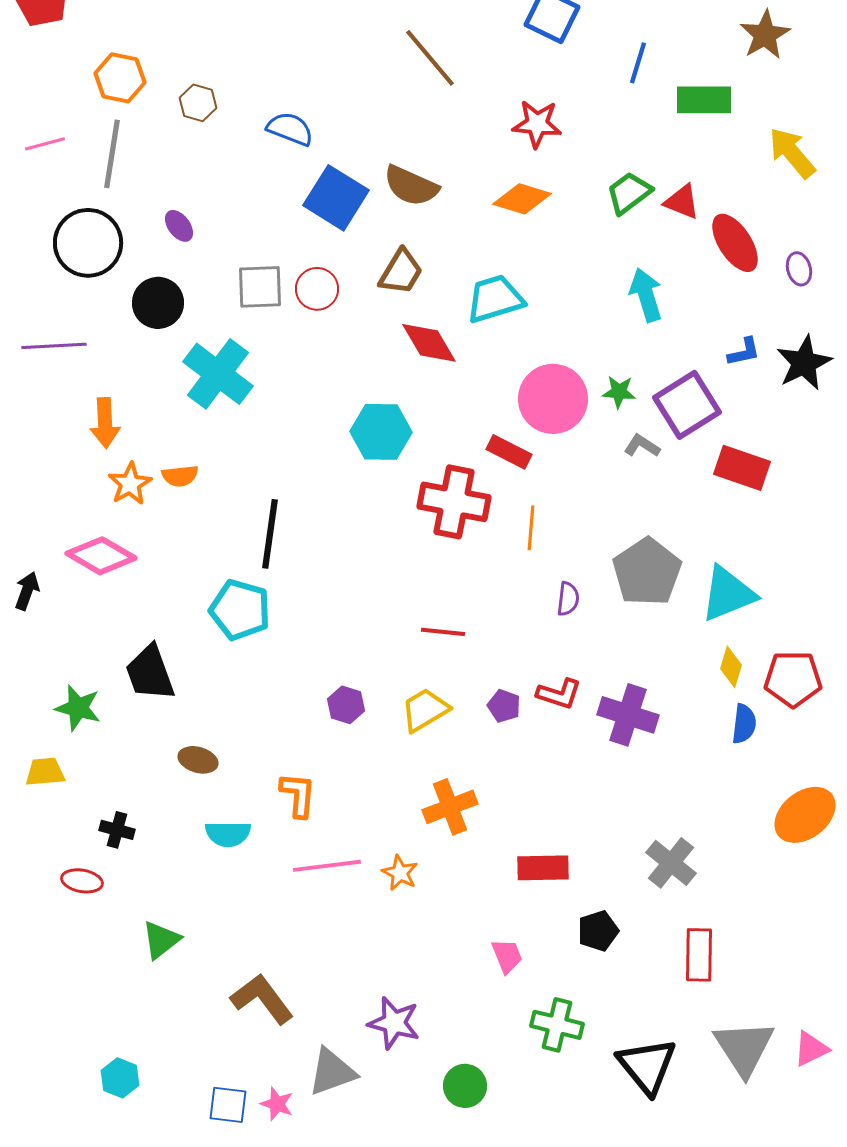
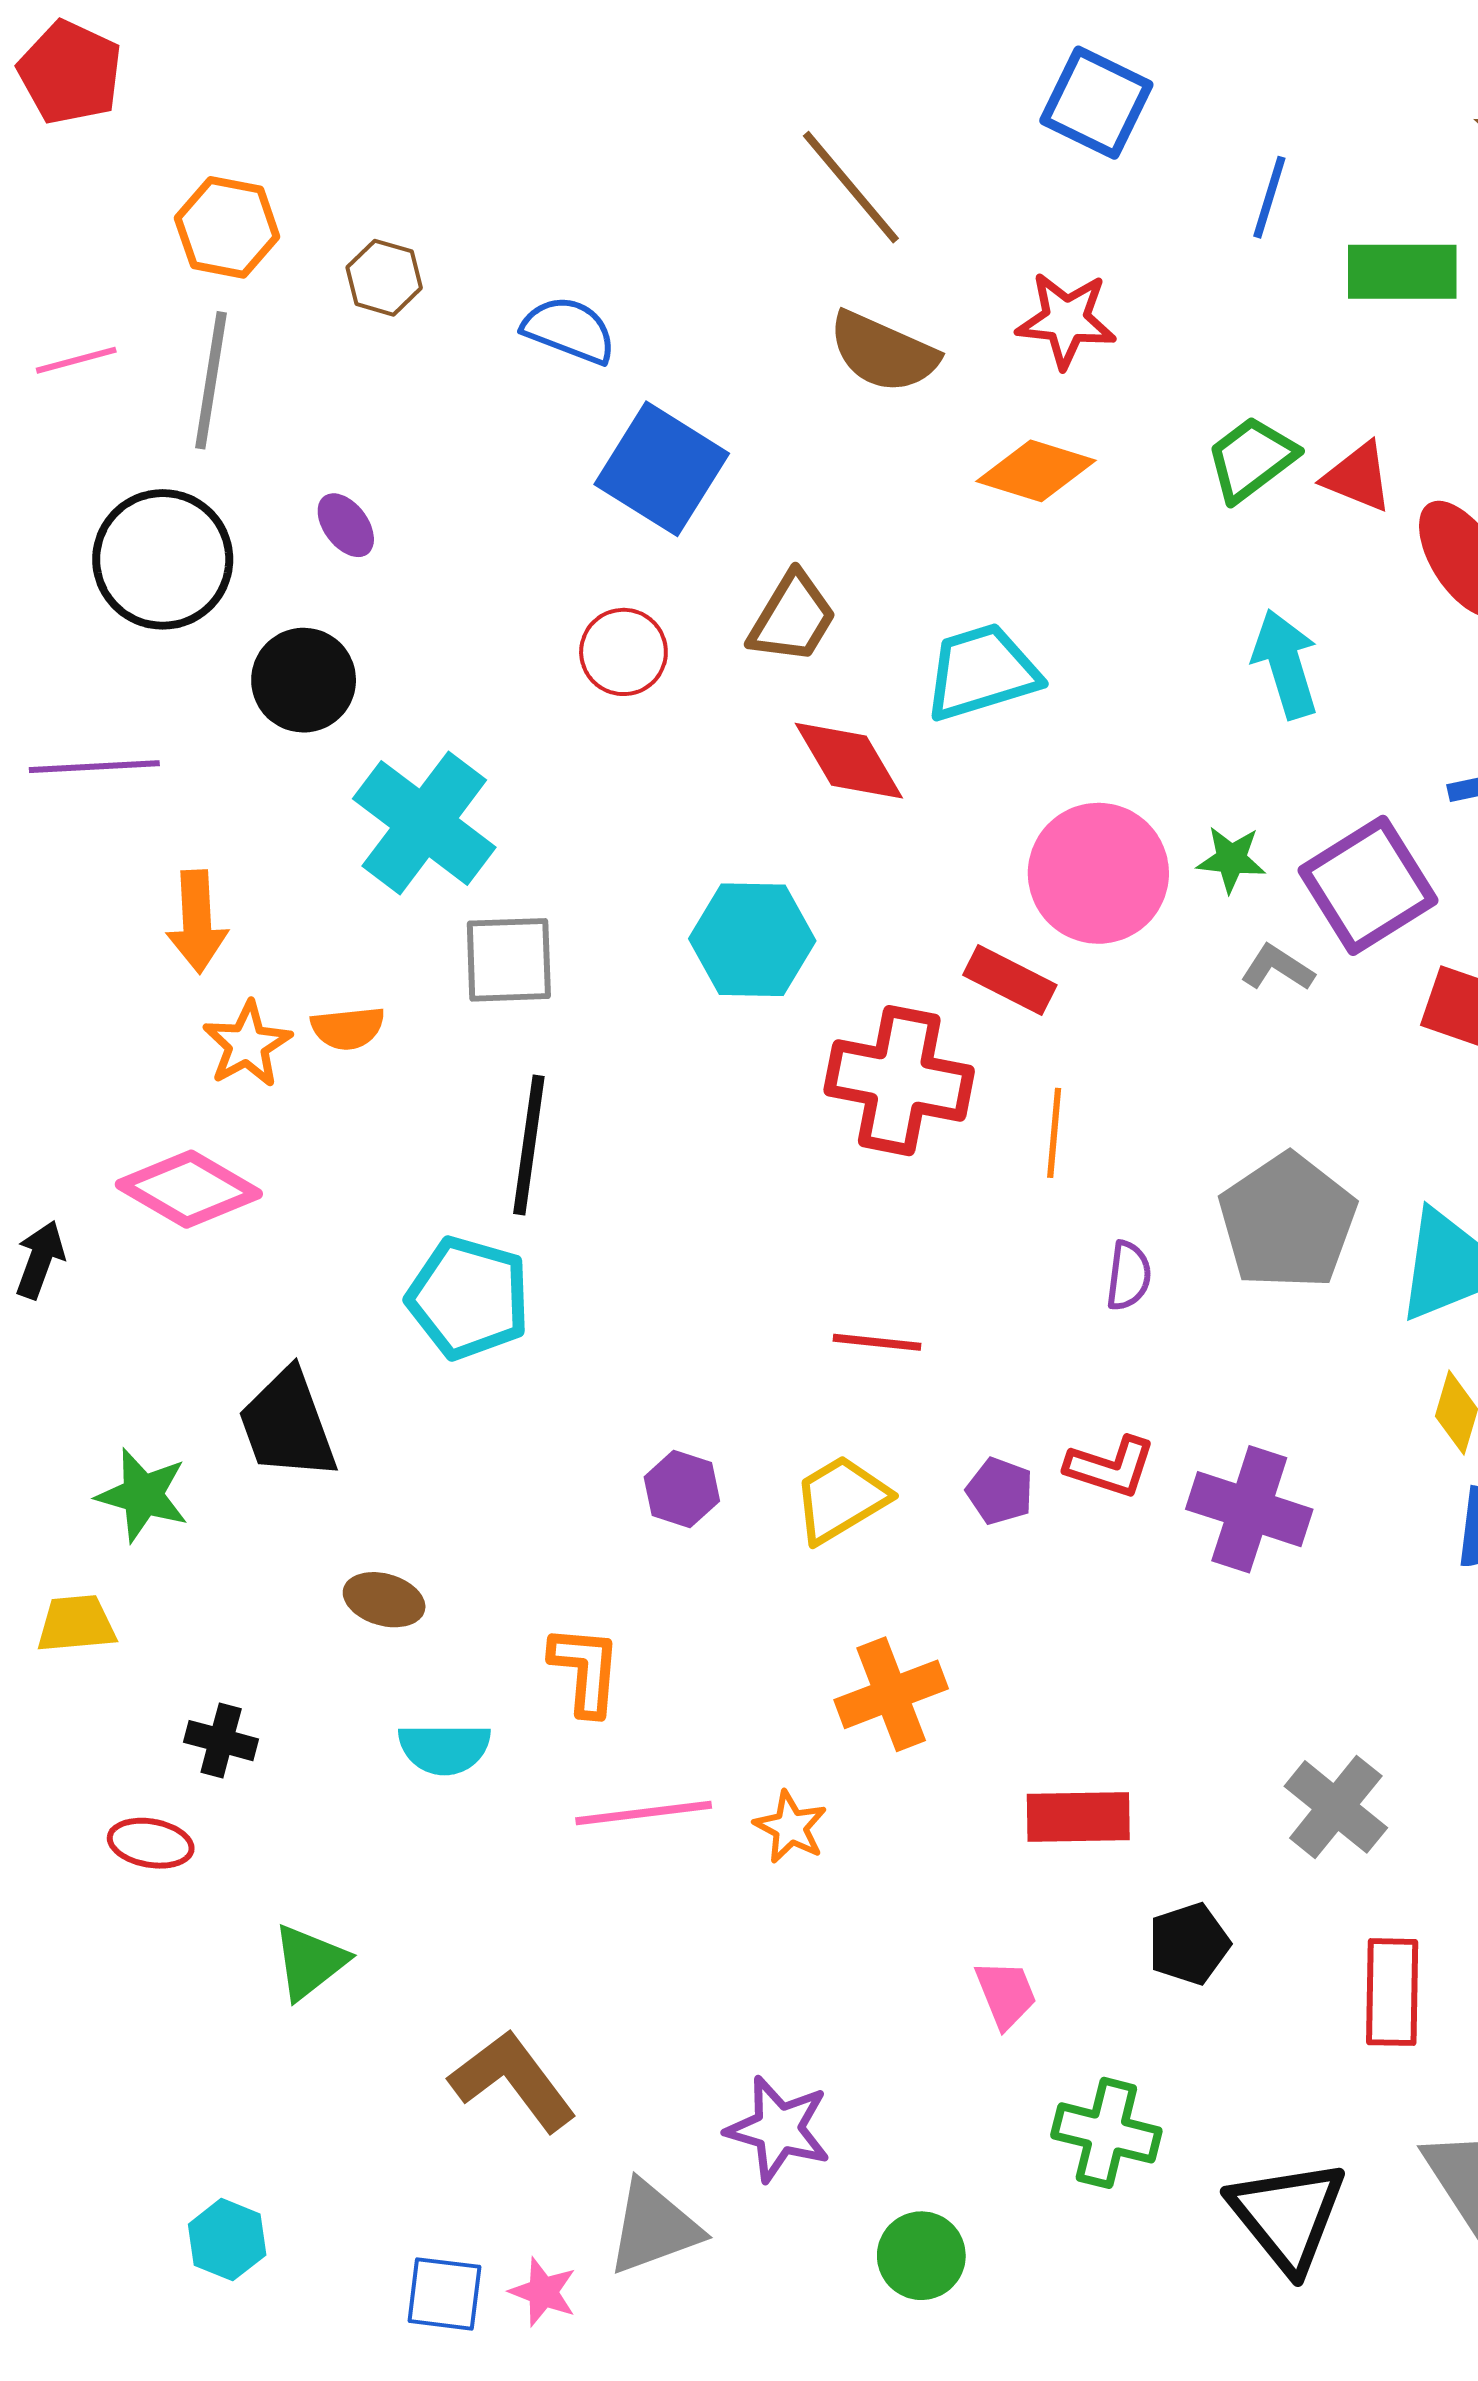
brown semicircle: (411, 186) -> (883, 352), moved
gray square: (260, 287) -> (509, 960), moved

